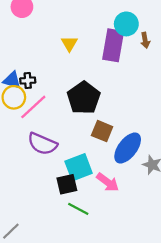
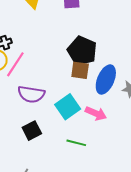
black pentagon: (84, 98) -> (82, 51), moved
black square: (67, 184) -> (32, 131), moved

